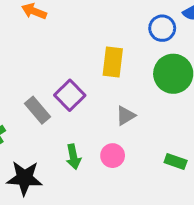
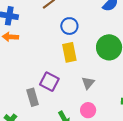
blue circle: (162, 28) -> (69, 26), moved
gray rectangle: (38, 110) -> (33, 97), turned 42

